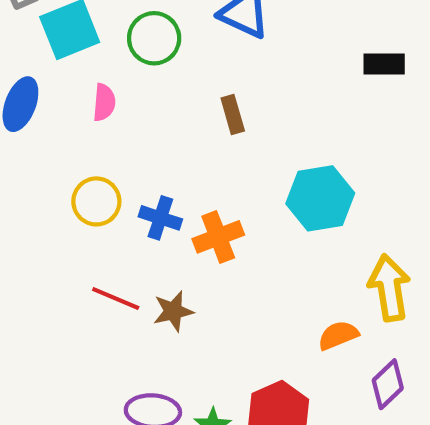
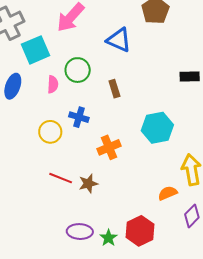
green circle: (154, 38) -> (78, 70), moved
black rectangle: (384, 64) -> (190, 76), moved
blue cross: (160, 218) -> (79, 117), moved

